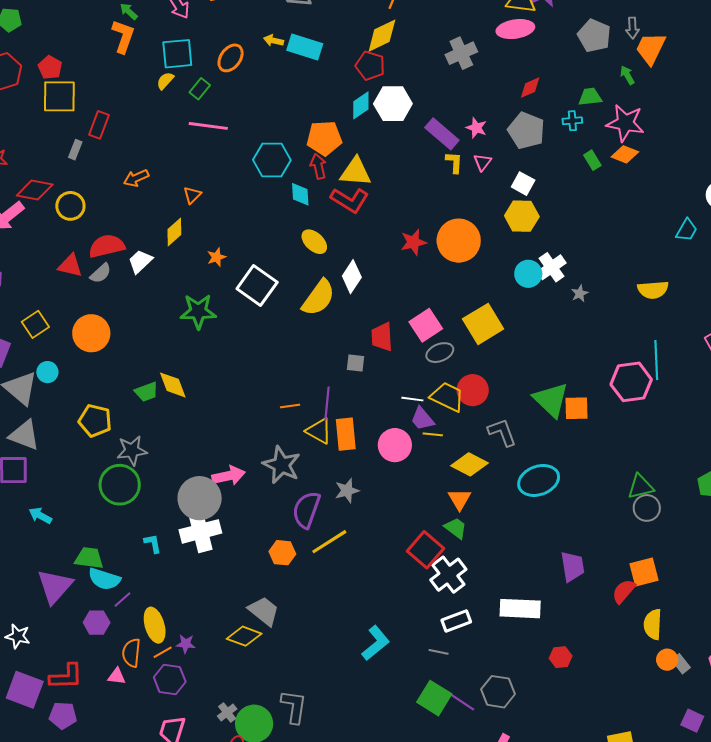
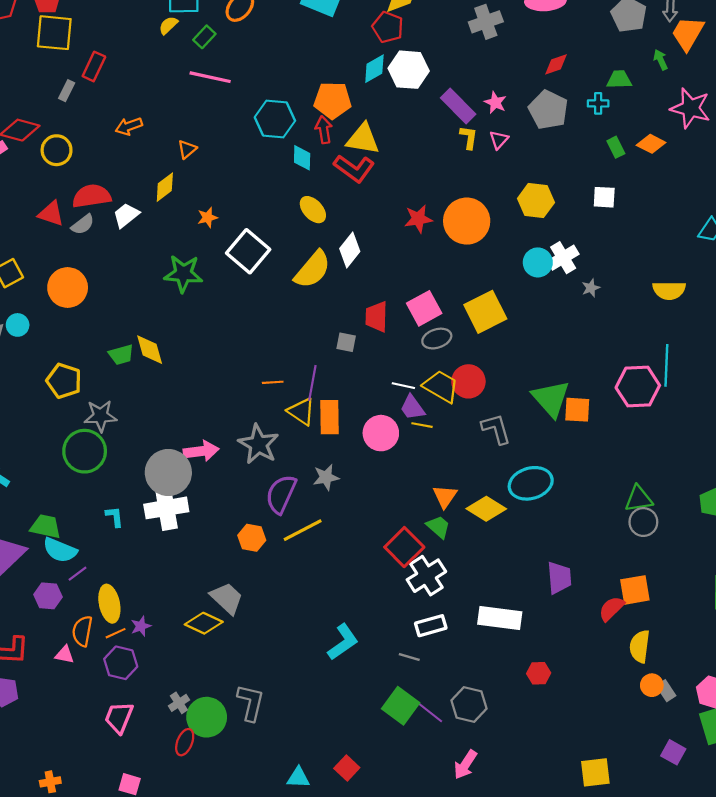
pink star: (625, 123) -> (690, 108), moved
white square: (523, 184) -> (604, 197), moved, turned -30
yellow diamond: (469, 464) -> (486, 509), moved
purple star: (186, 644) -> (141, 626), turned -30

